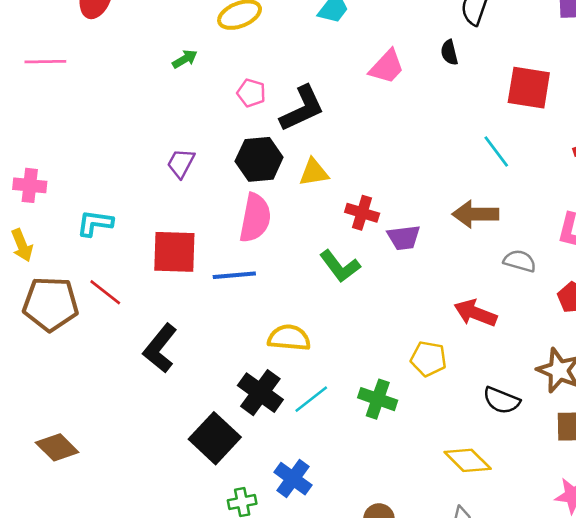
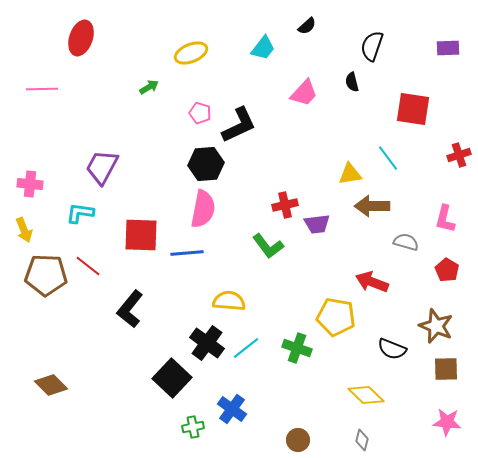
purple trapezoid: (181, 163) -> (102, 167), moved, size x1.5
yellow triangle: (314, 172) -> (350, 174), moved
red cross: (362, 213) -> (285, 205), turned -30
yellow pentagon: (428, 359) -> (336, 317), size x1.4

